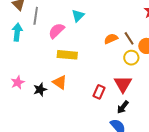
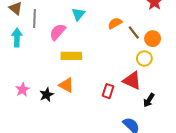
orange semicircle: (111, 39) -> (115, 23), moved
yellow circle: (131, 58) -> (144, 58), moved
red triangle: (123, 84) -> (132, 80), turned -30
black arrow: (123, 107) -> (149, 100), moved

